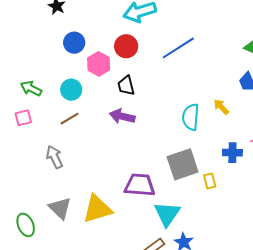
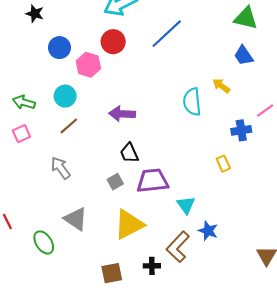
black trapezoid: (126, 86) -> (129, 153), moved
gray square: (183, 164) -> (115, 182), moved, size x0.5
yellow triangle: (97, 209) -> (129, 225), moved
cyan triangle: (167, 214) -> (186, 205), size x0.7

